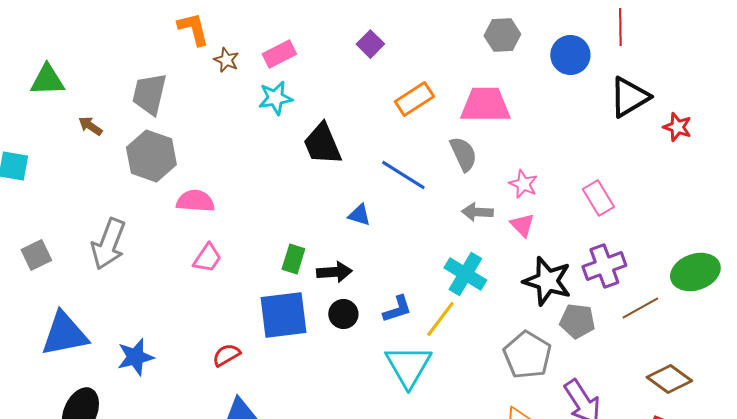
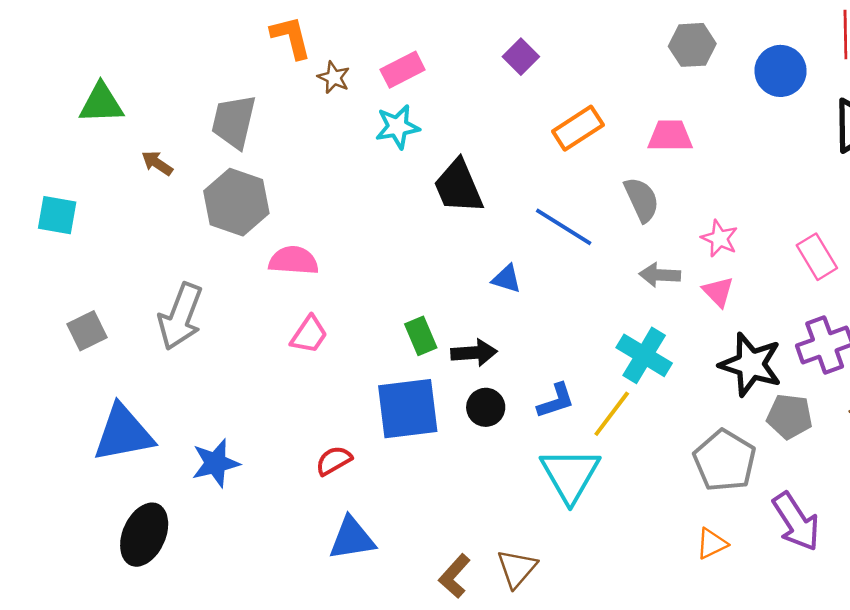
pink trapezoid: (485, 105) -> (670, 136), size x0.7
green rectangle: (293, 259) -> (421, 336), turned -40

